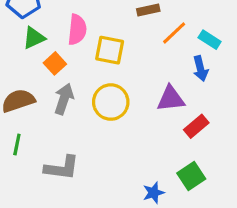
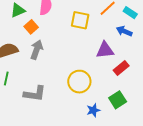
yellow square: (110, 50) -> (80, 20), moved
blue arrow: (200, 69) -> (124, 31), turned 126
yellow circle: (111, 102) -> (79, 82), moved

